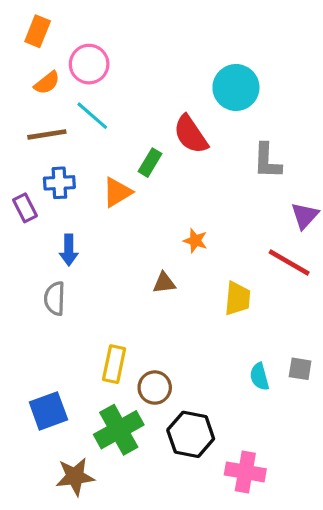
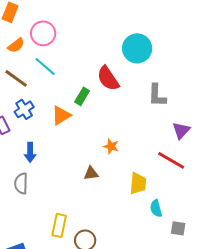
brown line: (47, 134) -> (16, 78), turned 45
blue cross: (59, 183) -> (24, 109), turned -30
cyan semicircle: (259, 377) -> (156, 208), moved

